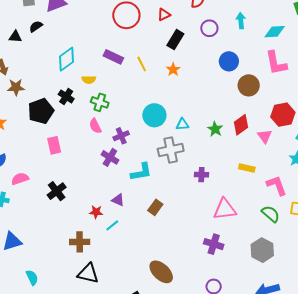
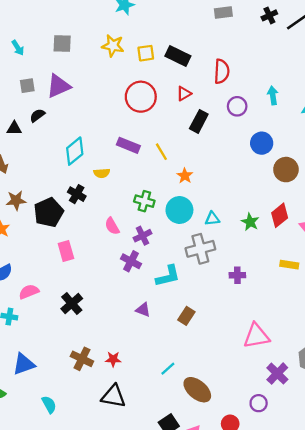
orange star: (173, 69) -> (185, 176), moved
brown star: (16, 87) -> (16, 200), moved
green cross: (100, 102) -> (144, 201), moved
pink triangle: (225, 209) -> (256, 336), moved
red star: (96, 212) -> (113, 359), moved
cyan line: (112, 225) -> (168, 369), moved
brown cross: (80, 242) -> (82, 359), moved, turned 30
purple cross: (214, 244) -> (277, 374), moved, turned 30

